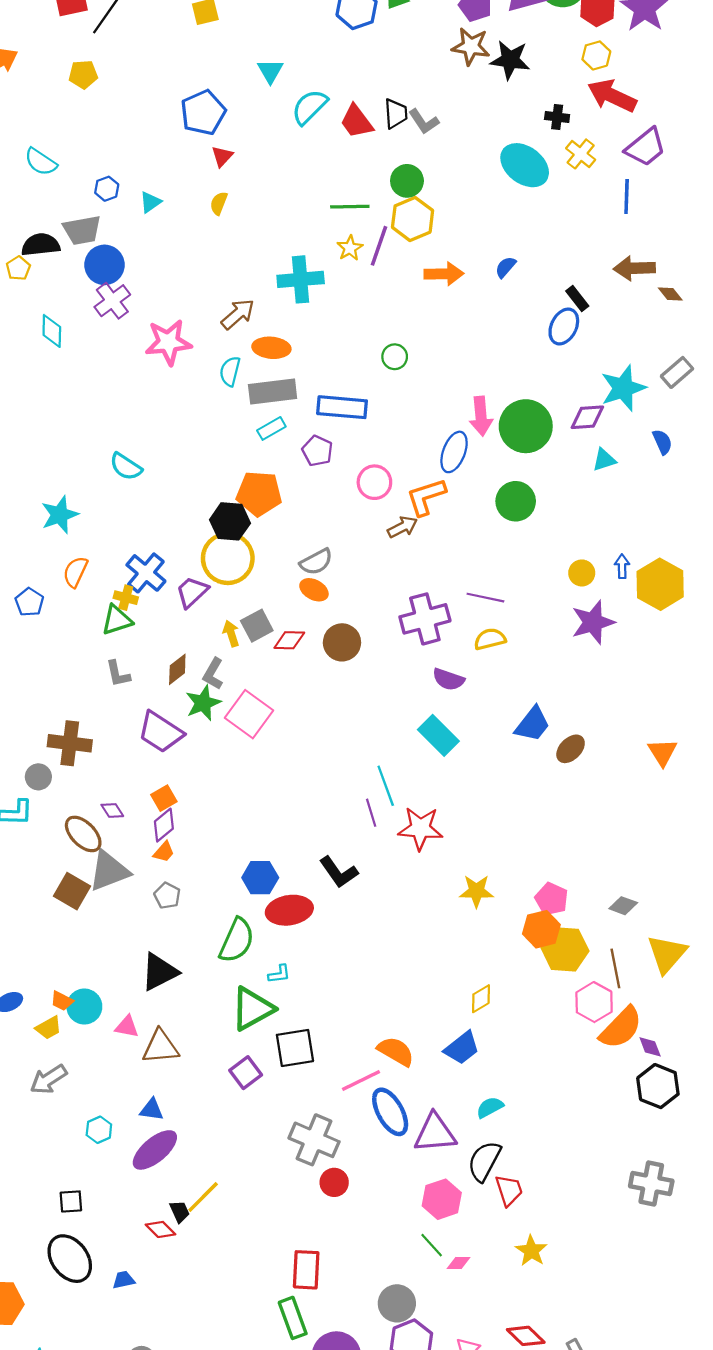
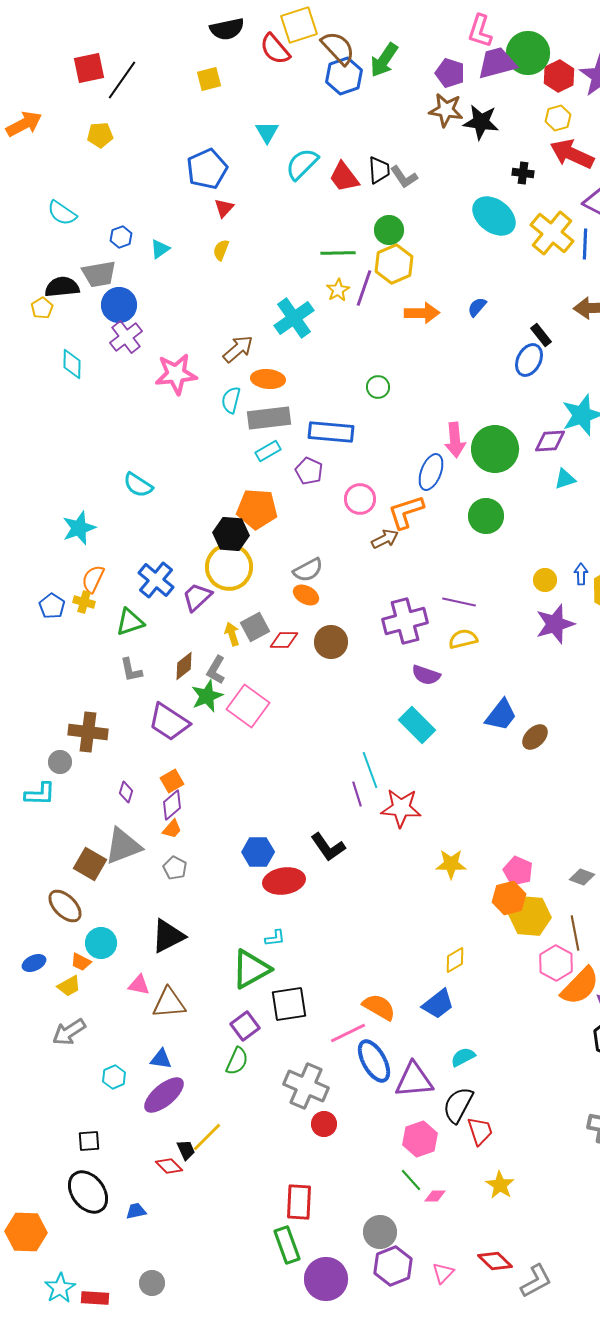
yellow cross: (581, 154) -> (552, 233), moved, size x1.6
cyan cross: (301, 279) -> (294, 318), turned -30
yellow cross: (126, 598) -> (84, 602), moved
purple diamond: (112, 810) -> (126, 792), turned 50
brown ellipse: (83, 834) -> (65, 906), moved
green semicircle: (237, 940) -> (237, 1061), moved, size x0.7
cyan circle: (84, 1007) -> (101, 943), moved

